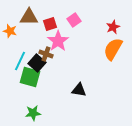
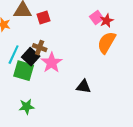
pink square: (74, 20) -> (97, 18), moved
pink star: (58, 41) -> (52, 63), moved
black triangle: (79, 90) -> (84, 87), moved

